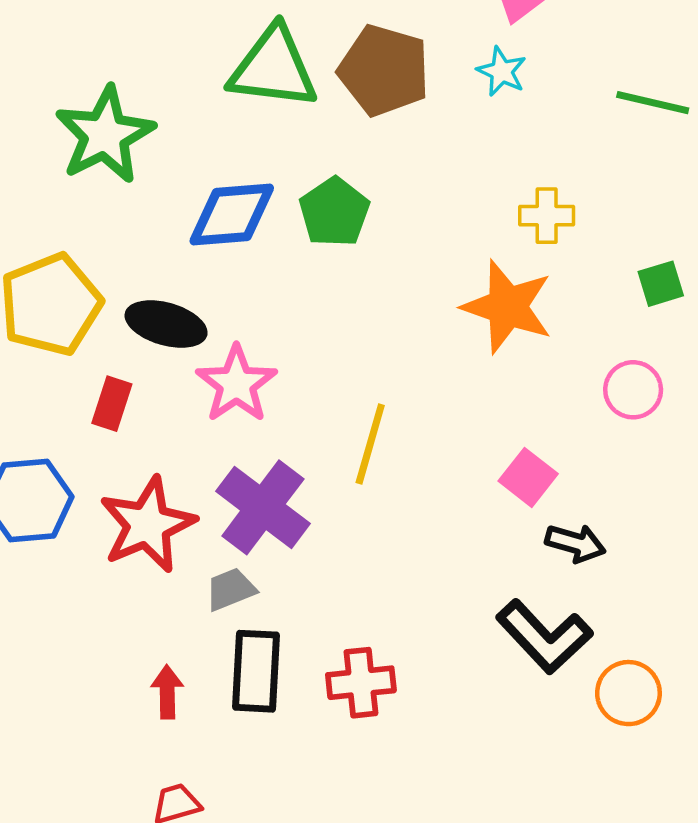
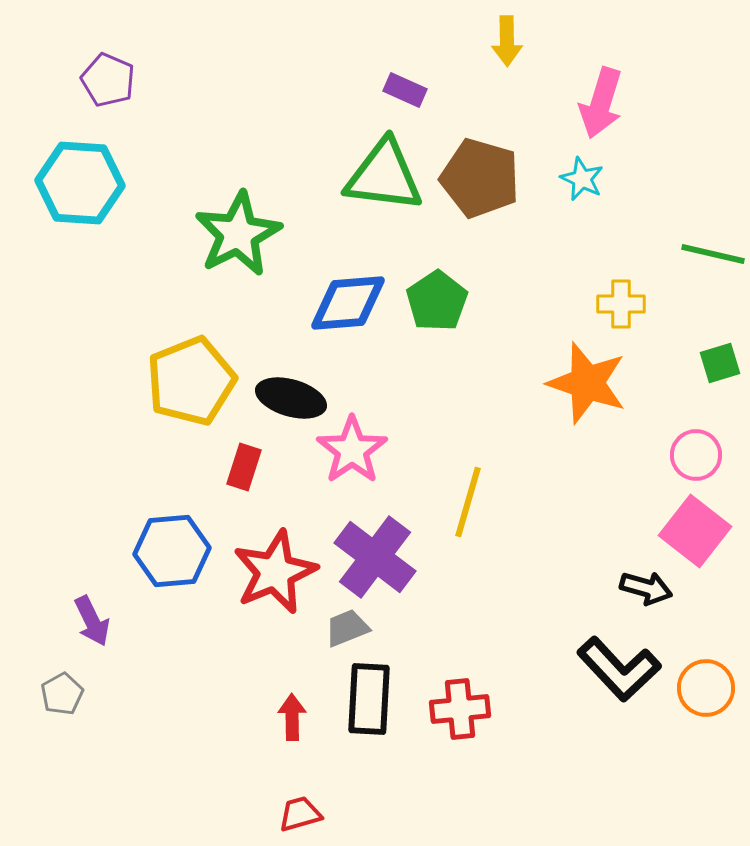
green line: (653, 103) -> (713, 254), moved
pink square: (528, 477) -> (695, 531), moved, size x1.4
orange circle: (628, 693) -> (706, 688), moved

